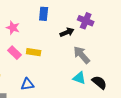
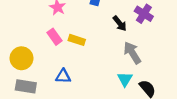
black arrow: (67, 32) -> (120, 23), turned 64
cyan triangle: (79, 78) -> (125, 79), turned 32

